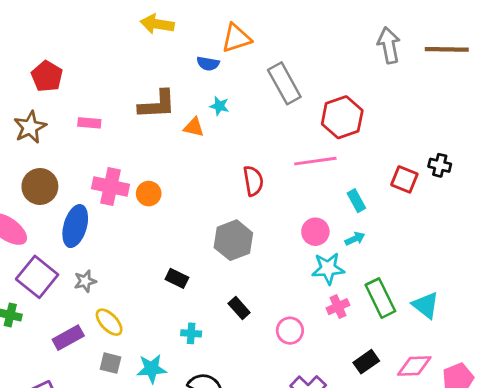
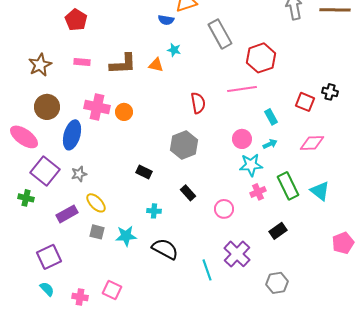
red pentagon: (47, 76) -> (76, 20), moved
brown L-shape: (157, 105) -> (123, 64), moved
pink diamond: (414, 366) -> (312, 143), moved

